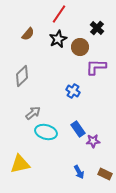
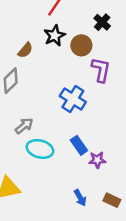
brown semicircle: (28, 34) -> (25, 50), moved
purple L-shape: (96, 67) -> (101, 70), turned 100
blue cross: (73, 91) -> (73, 99), size x1.5

